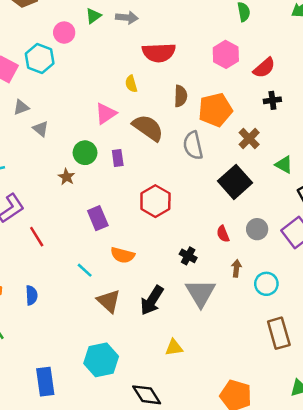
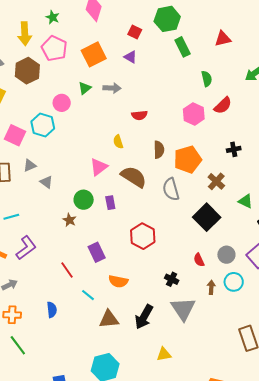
red semicircle: (159, 53) -> (139, 115), size x0.6
red semicircle: (264, 68) -> (223, 105), moved
red line: (37, 237) -> (67, 270), moved
cyan circle: (266, 284) -> (234, 282), moved
blue semicircle: (32, 295) -> (52, 310), moved
brown triangle: (109, 301) -> (109, 319), turned -45

